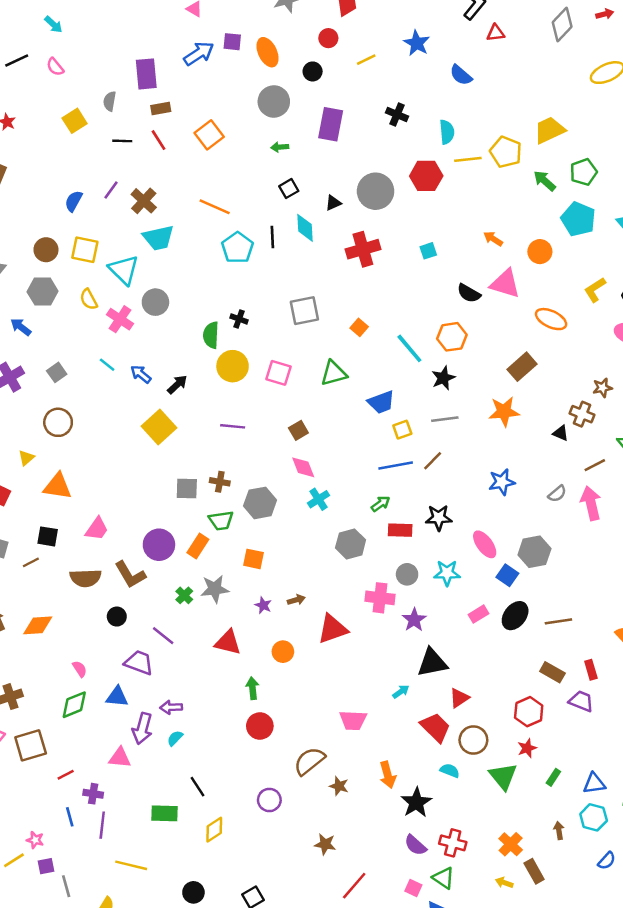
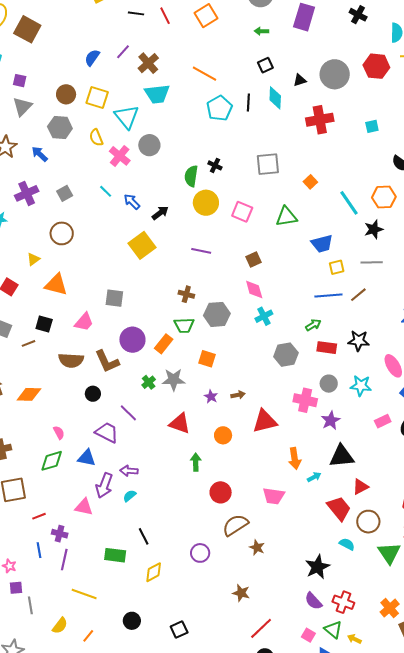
gray square: (187, 489) -> (114, 298), moved
red circle: (260, 726) -> (221, 492), moved
orange arrow: (388, 775) -> (295, 458), moved
yellow arrow: (504, 883) -> (354, 639), moved

